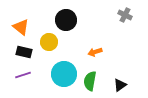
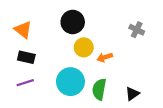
gray cross: (125, 15) -> (137, 30), moved
yellow circle: (49, 42) -> (84, 47), moved

